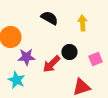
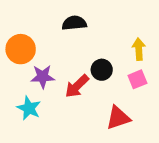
black semicircle: (49, 18) -> (74, 23), turned -36
yellow arrow: (82, 23) -> (139, 49), moved

